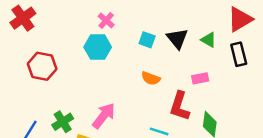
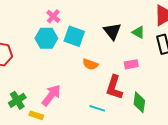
cyan square: (147, 40) -> (74, 36), moved, size x1.5

